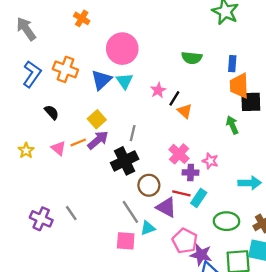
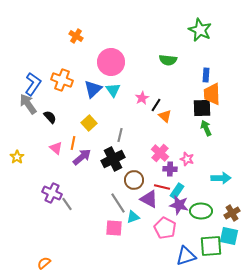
gray arrow: (26, 29) -> (28, 104), moved
green semicircle: (192, 58) -> (168, 60), moved
black square: (251, 102) -> (202, 108), moved
purple arrow: (98, 140) -> (82, 157), moved
orange line: (78, 142) -> (73, 143), turned -56
yellow star: (26, 151) -> (17, 157), moved
purple cross: (41, 219) -> (52, 193), moved
purple star: (201, 255) -> (179, 205), moved

